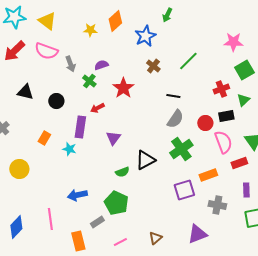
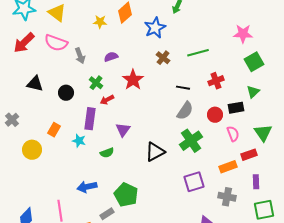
green line: (188, 61) -> (198, 53), turned 30
green cross: (89, 81) -> (96, 83), moved
red cross: (221, 89) -> (216, 81), moved
pink semicircle: (223, 142) -> (233, 134), size x0.7
yellow circle: (19, 169) -> (32, 150), moved
green semicircle: (122, 172) -> (107, 153), moved
orange rectangle: (208, 175) -> (228, 167), moved

